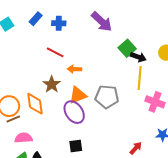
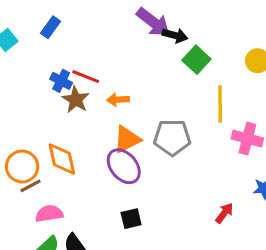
blue cross: (59, 23) -> (61, 81), moved, turned 32
black arrow: (138, 57) -> (175, 35), moved
brown star: (52, 84) -> (76, 100), moved

